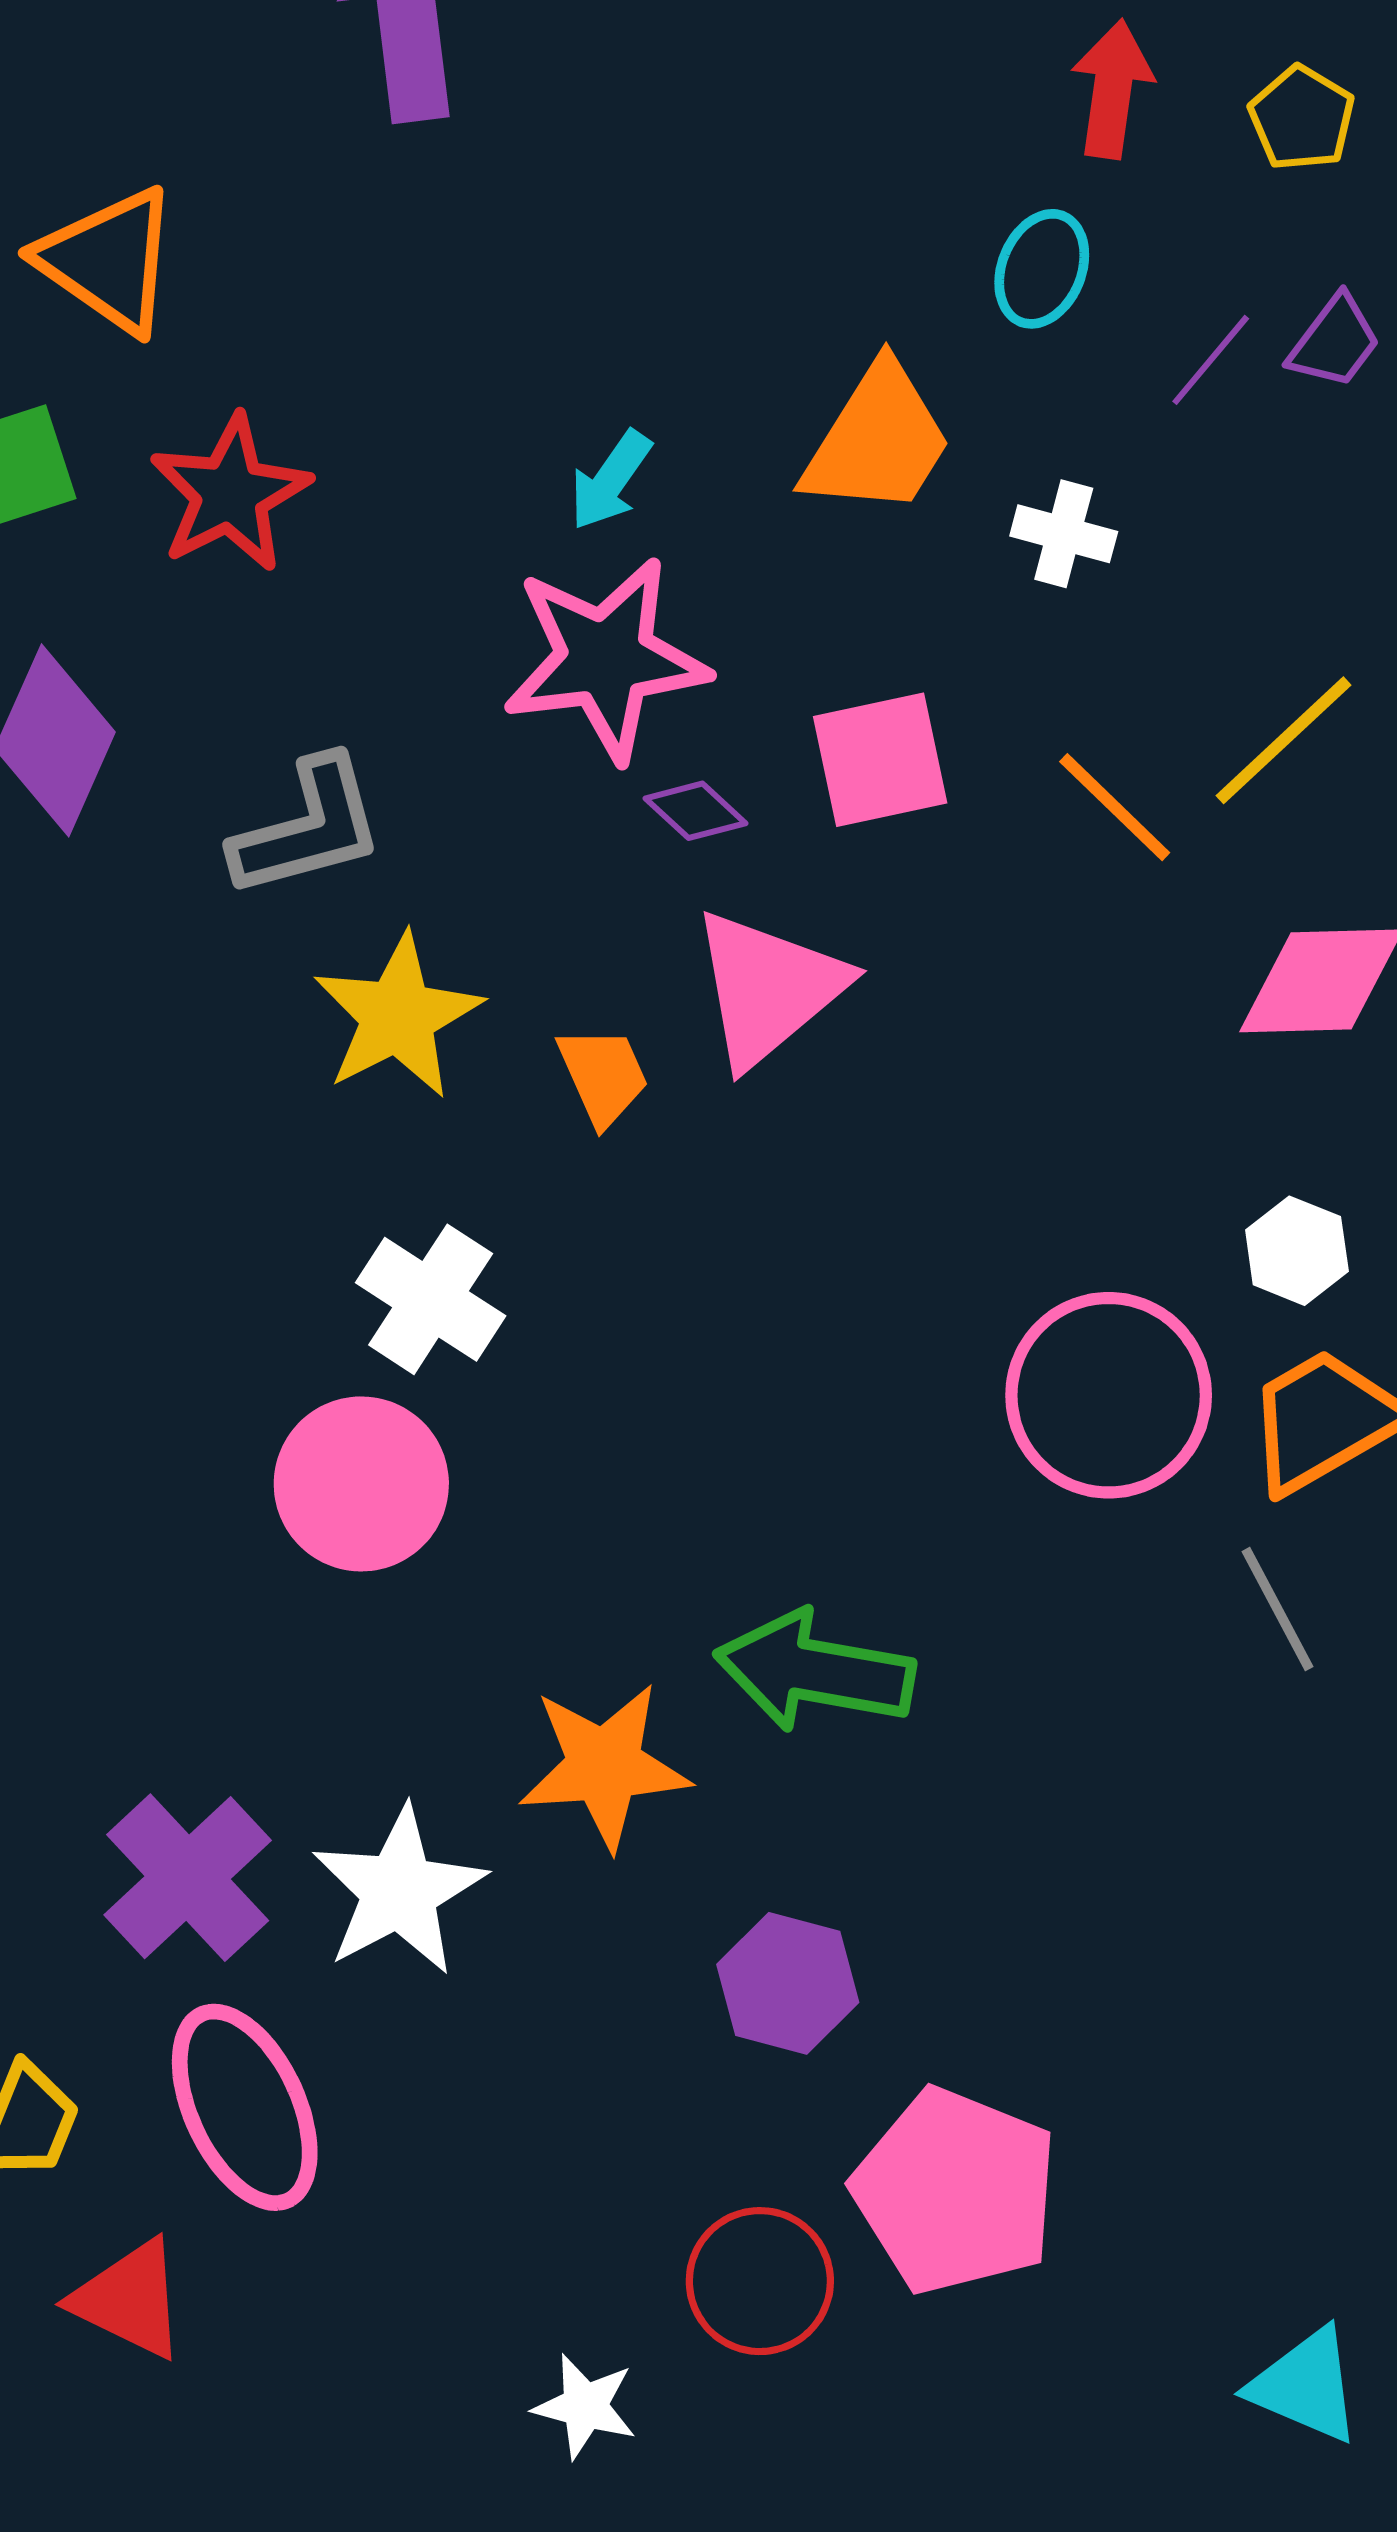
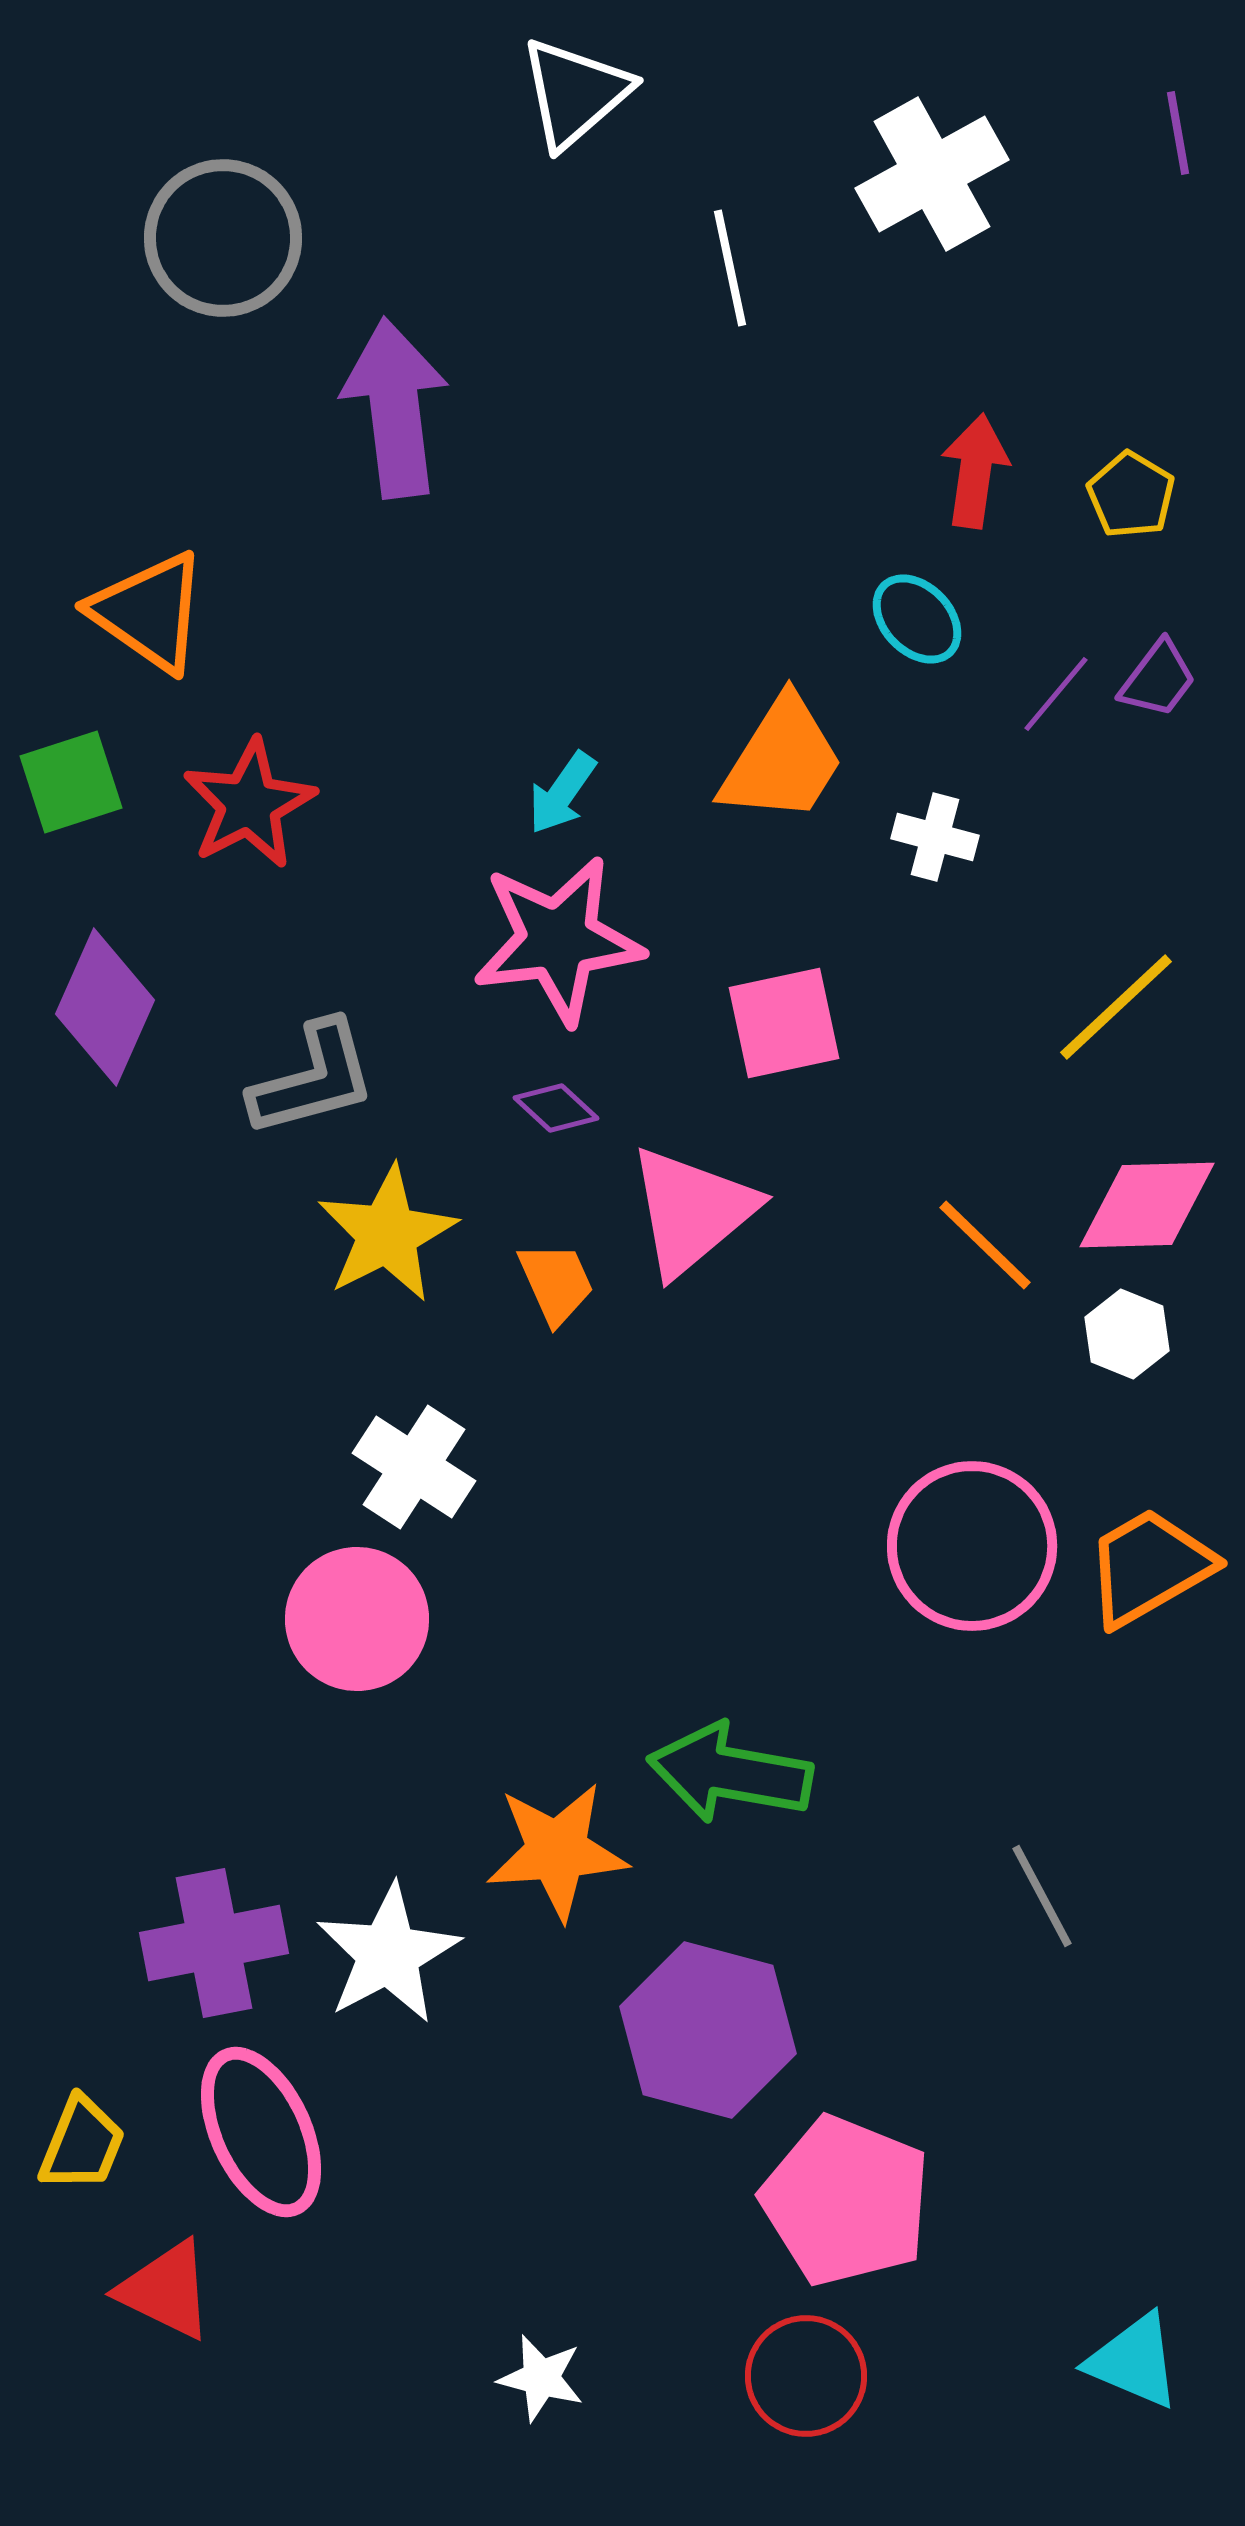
cyan ellipse: (1042, 269) -> (917, 619), turned -66
orange line: (1115, 807) -> (985, 1245), moved
purple diamond: (695, 811) -> (556, 1108), moved
white hexagon: (1297, 1251) -> (1127, 1334), moved
gray line: (1277, 1609) -> (1042, 1896), moved
purple cross: (188, 1878) -> (214, 1943), turned 32
purple hexagon: (788, 1983) -> (708, 2030), size x1.5
red circle: (760, 2281) -> (806, 2376), moved

